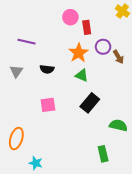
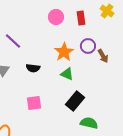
red rectangle: (87, 27) -> (81, 18), moved
purple line: (27, 42) -> (13, 41), turned 30
green semicircle: (118, 125) -> (89, 123), moved

